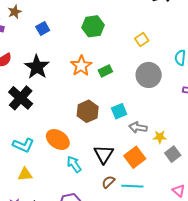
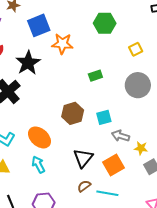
green hexagon: (93, 26) -> (105, 23), moved
blue square: (43, 28) -> (39, 25), size x1.6
orange star: (81, 66) -> (62, 44), moved, turned 30
cyan arrow: (74, 164) -> (38, 165), moved

